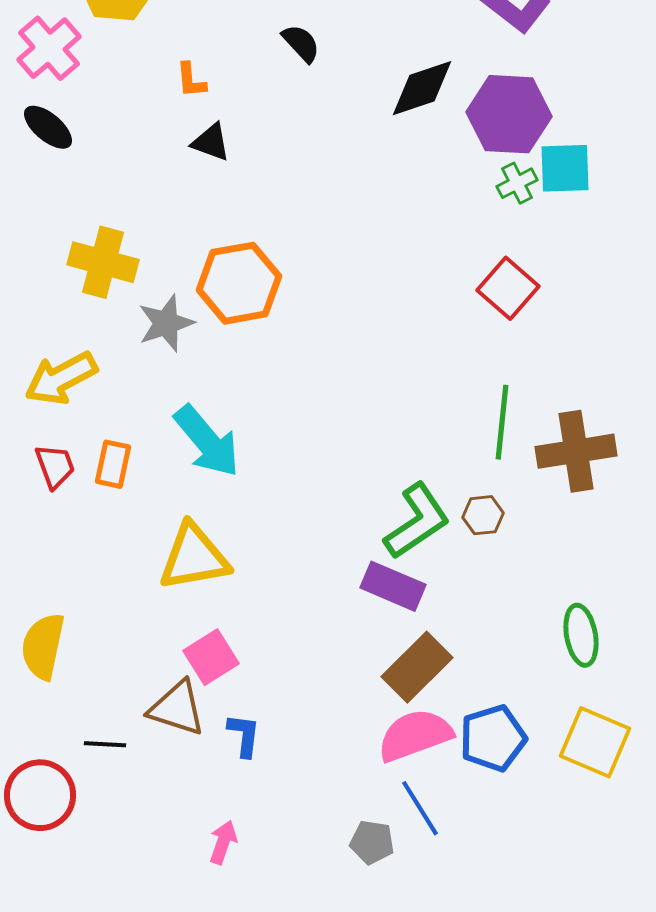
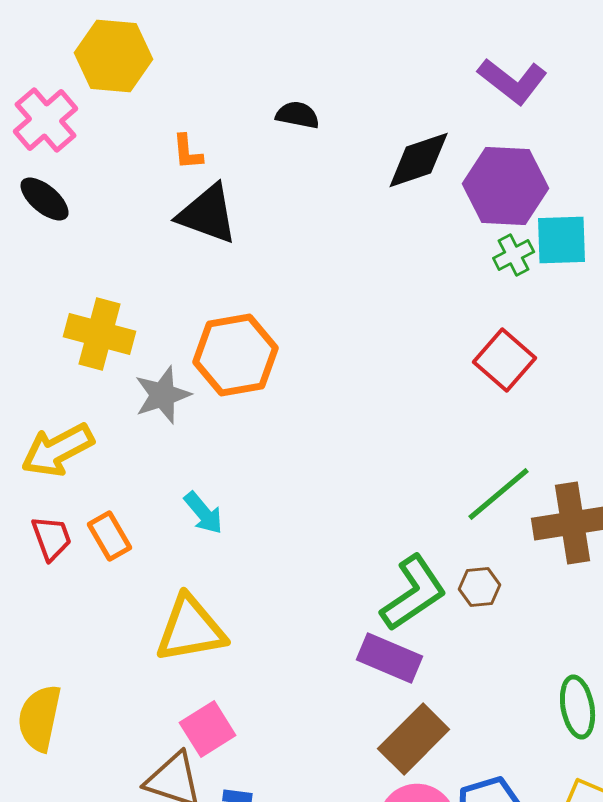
black semicircle: (301, 43) -> (298, 115), turned -36
black triangle: (211, 142) -> (208, 214), size x1.6
green line: (502, 422) -> (499, 494), turned 44
cyan arrow: (207, 441) -> (204, 513), size x0.6
orange rectangle: (113, 464) -> (110, 536), turned -42

